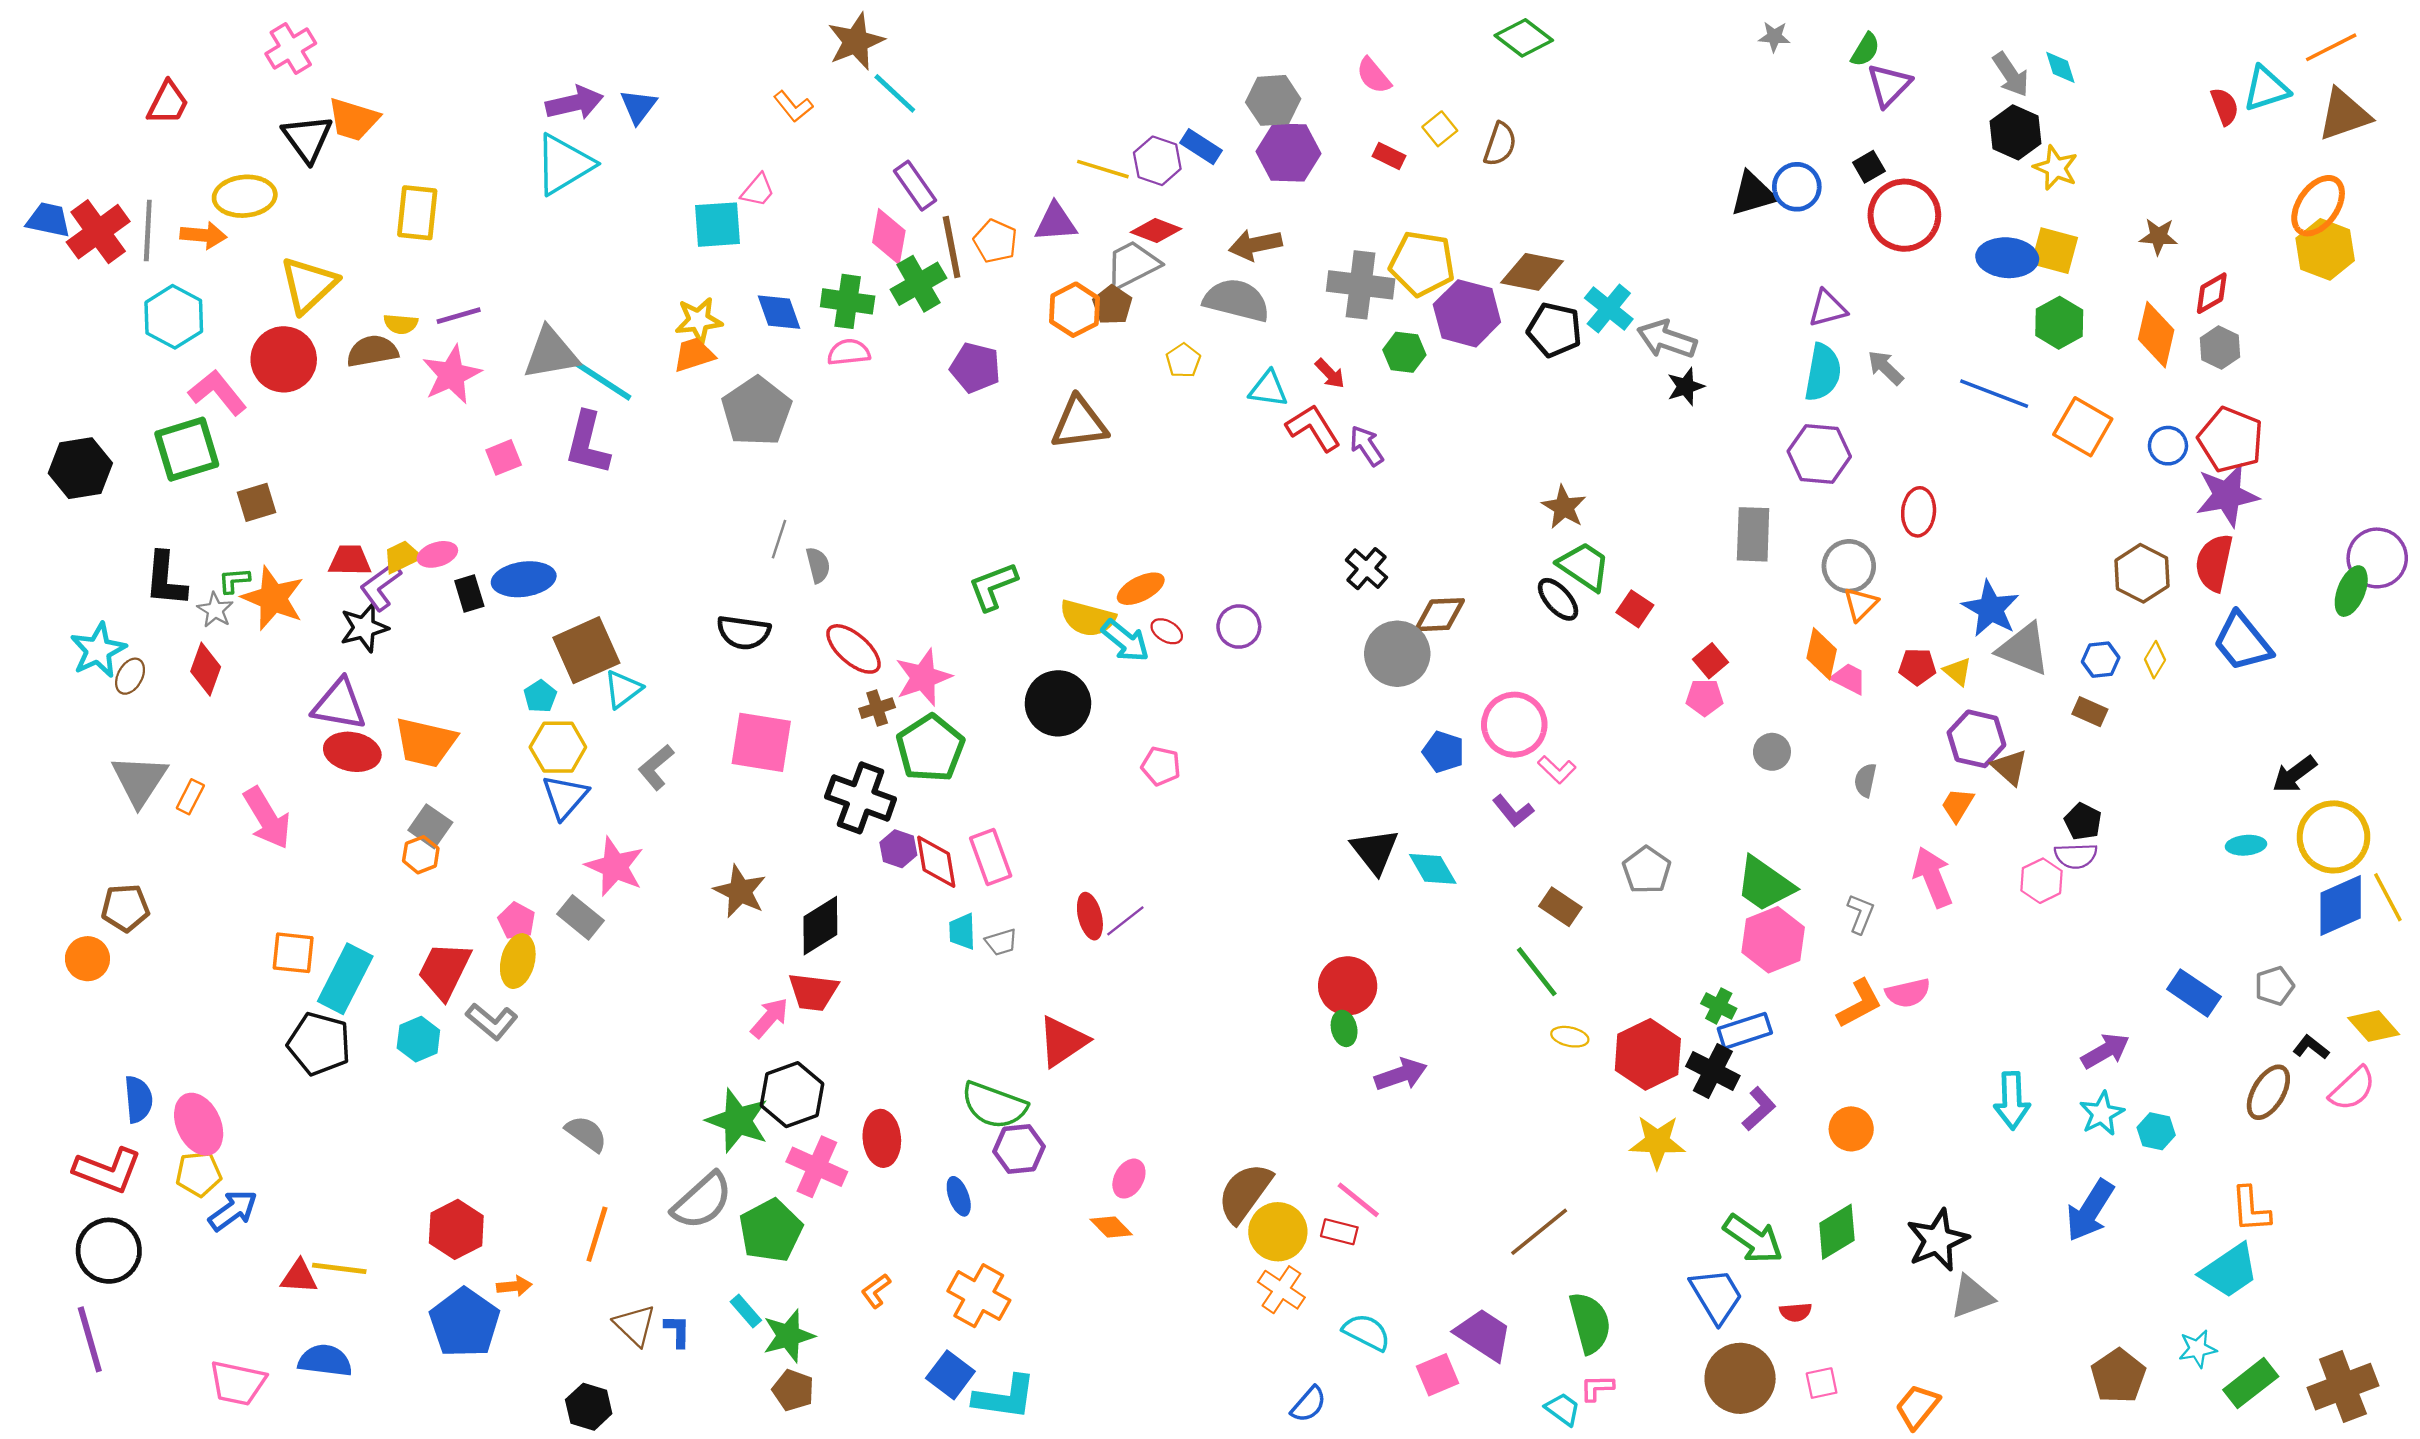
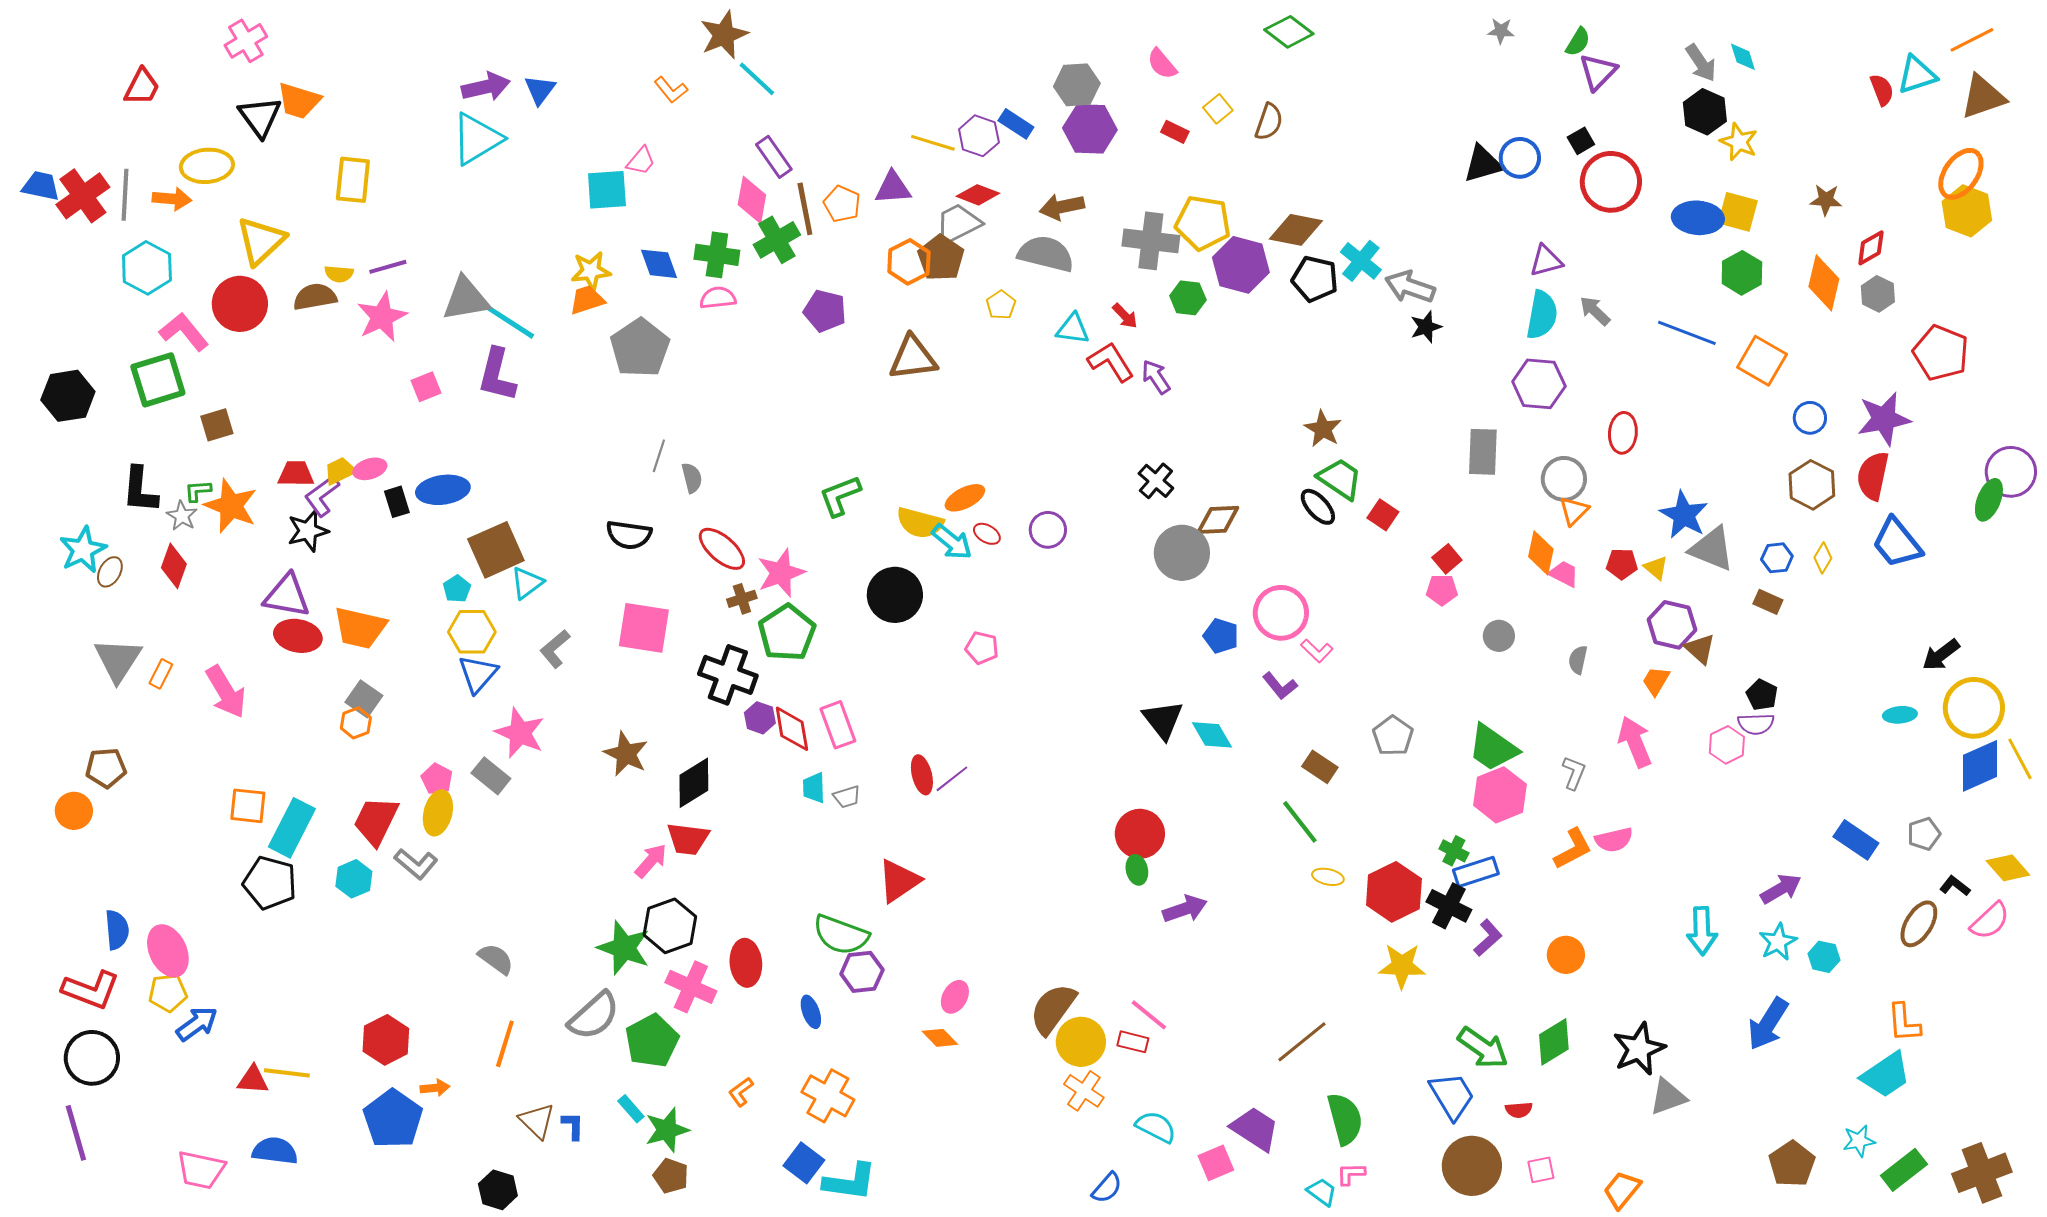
brown pentagon: (1112, 305) -> (941, 258), size x1.4
red pentagon: (2231, 440) -> (1941, 353), moved
blue circle: (2168, 446) -> (1810, 418), moved

